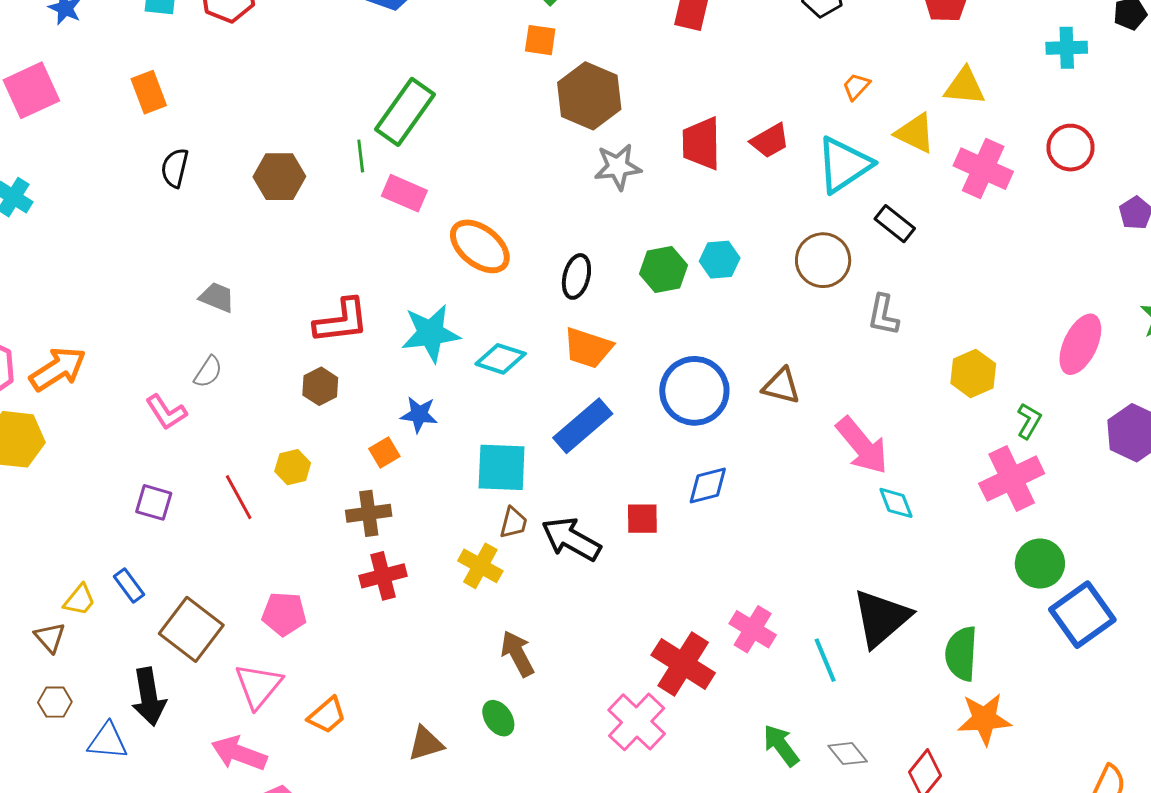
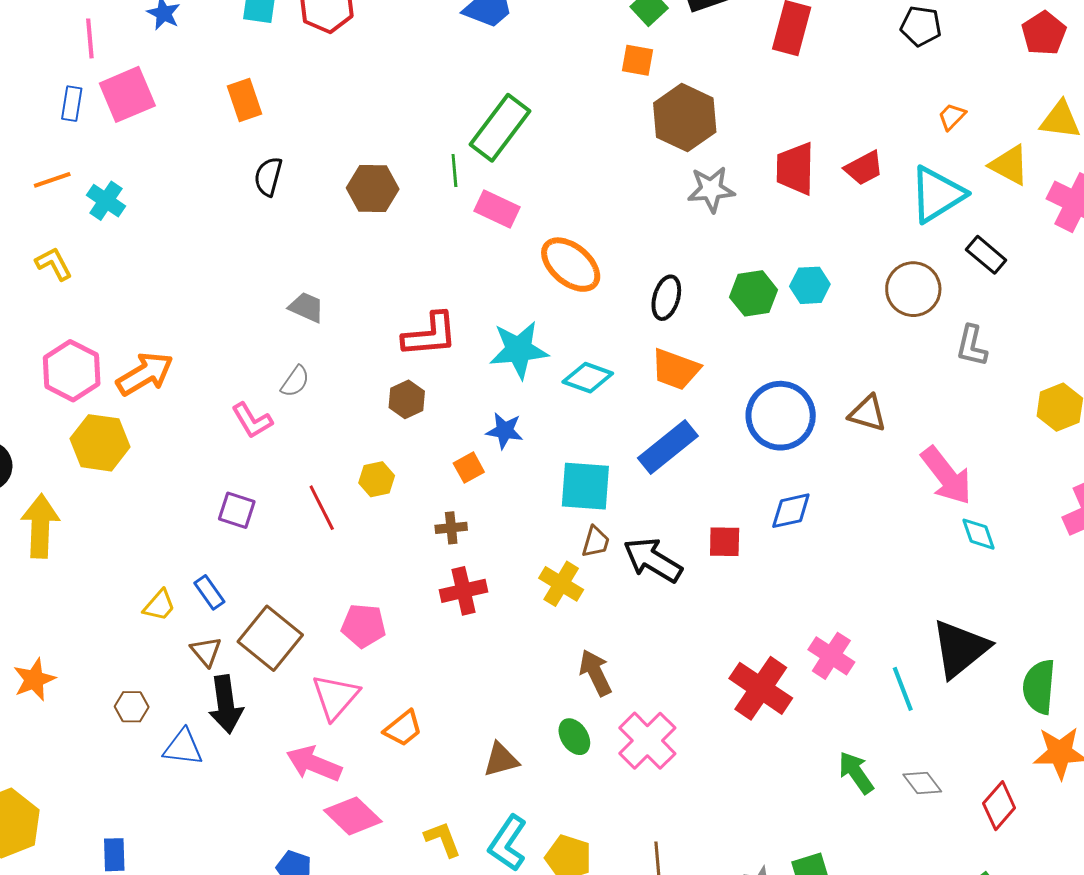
brown cross: (369, 513) -> (451, 528), size x0.7
brown triangle: (50, 637) -> (206, 651), moved
pink cross: (637, 722) -> (647, 741), moved

